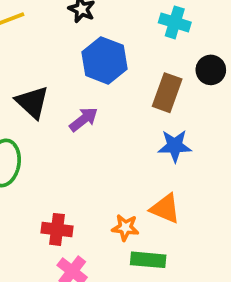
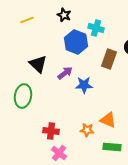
cyan cross: (175, 22) -> (96, 28), moved
blue star: (175, 146) -> (84, 85), moved
green rectangle: (148, 260) -> (112, 147), moved

